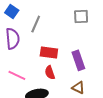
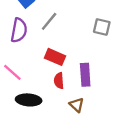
red semicircle: (50, 73) -> (59, 81), moved

